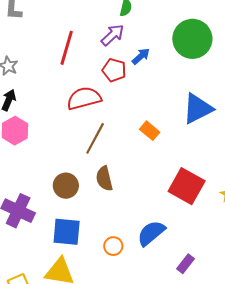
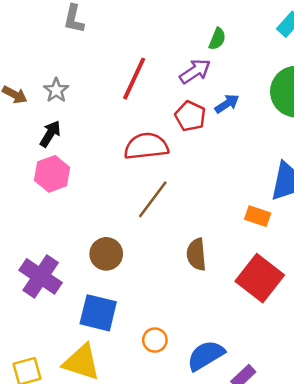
orange rectangle: (150, 131) -> (258, 216), moved, turned -30
brown semicircle: (104, 179) -> (196, 254), moved
blue semicircle: (151, 233) -> (206, 355), moved

